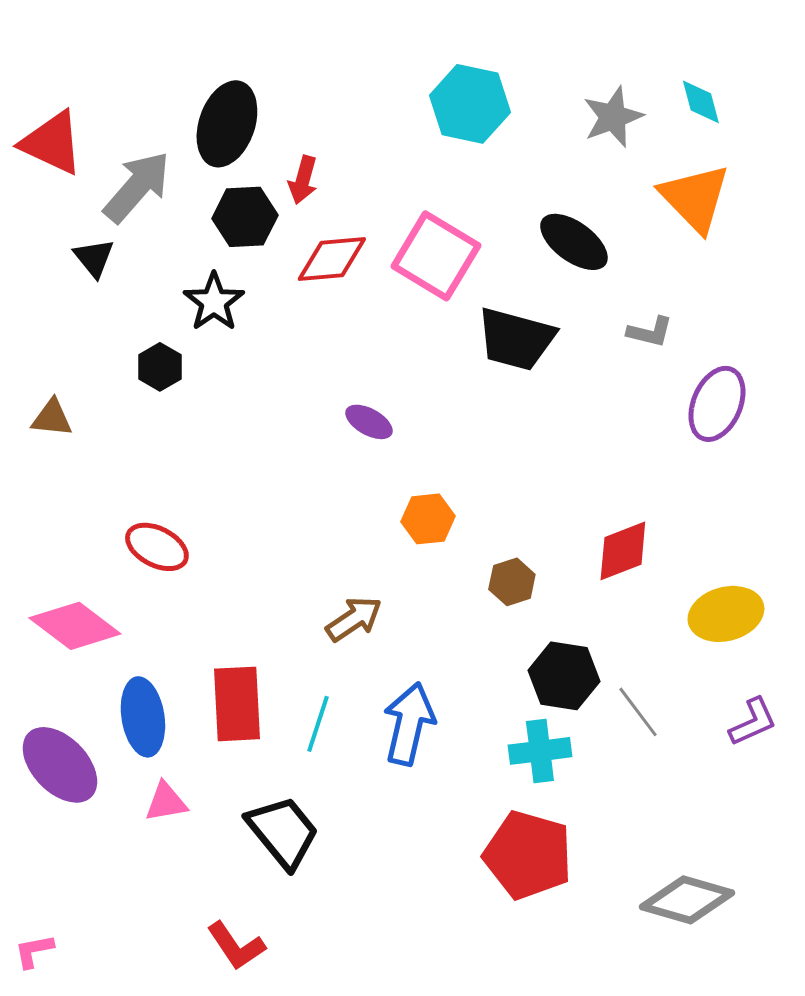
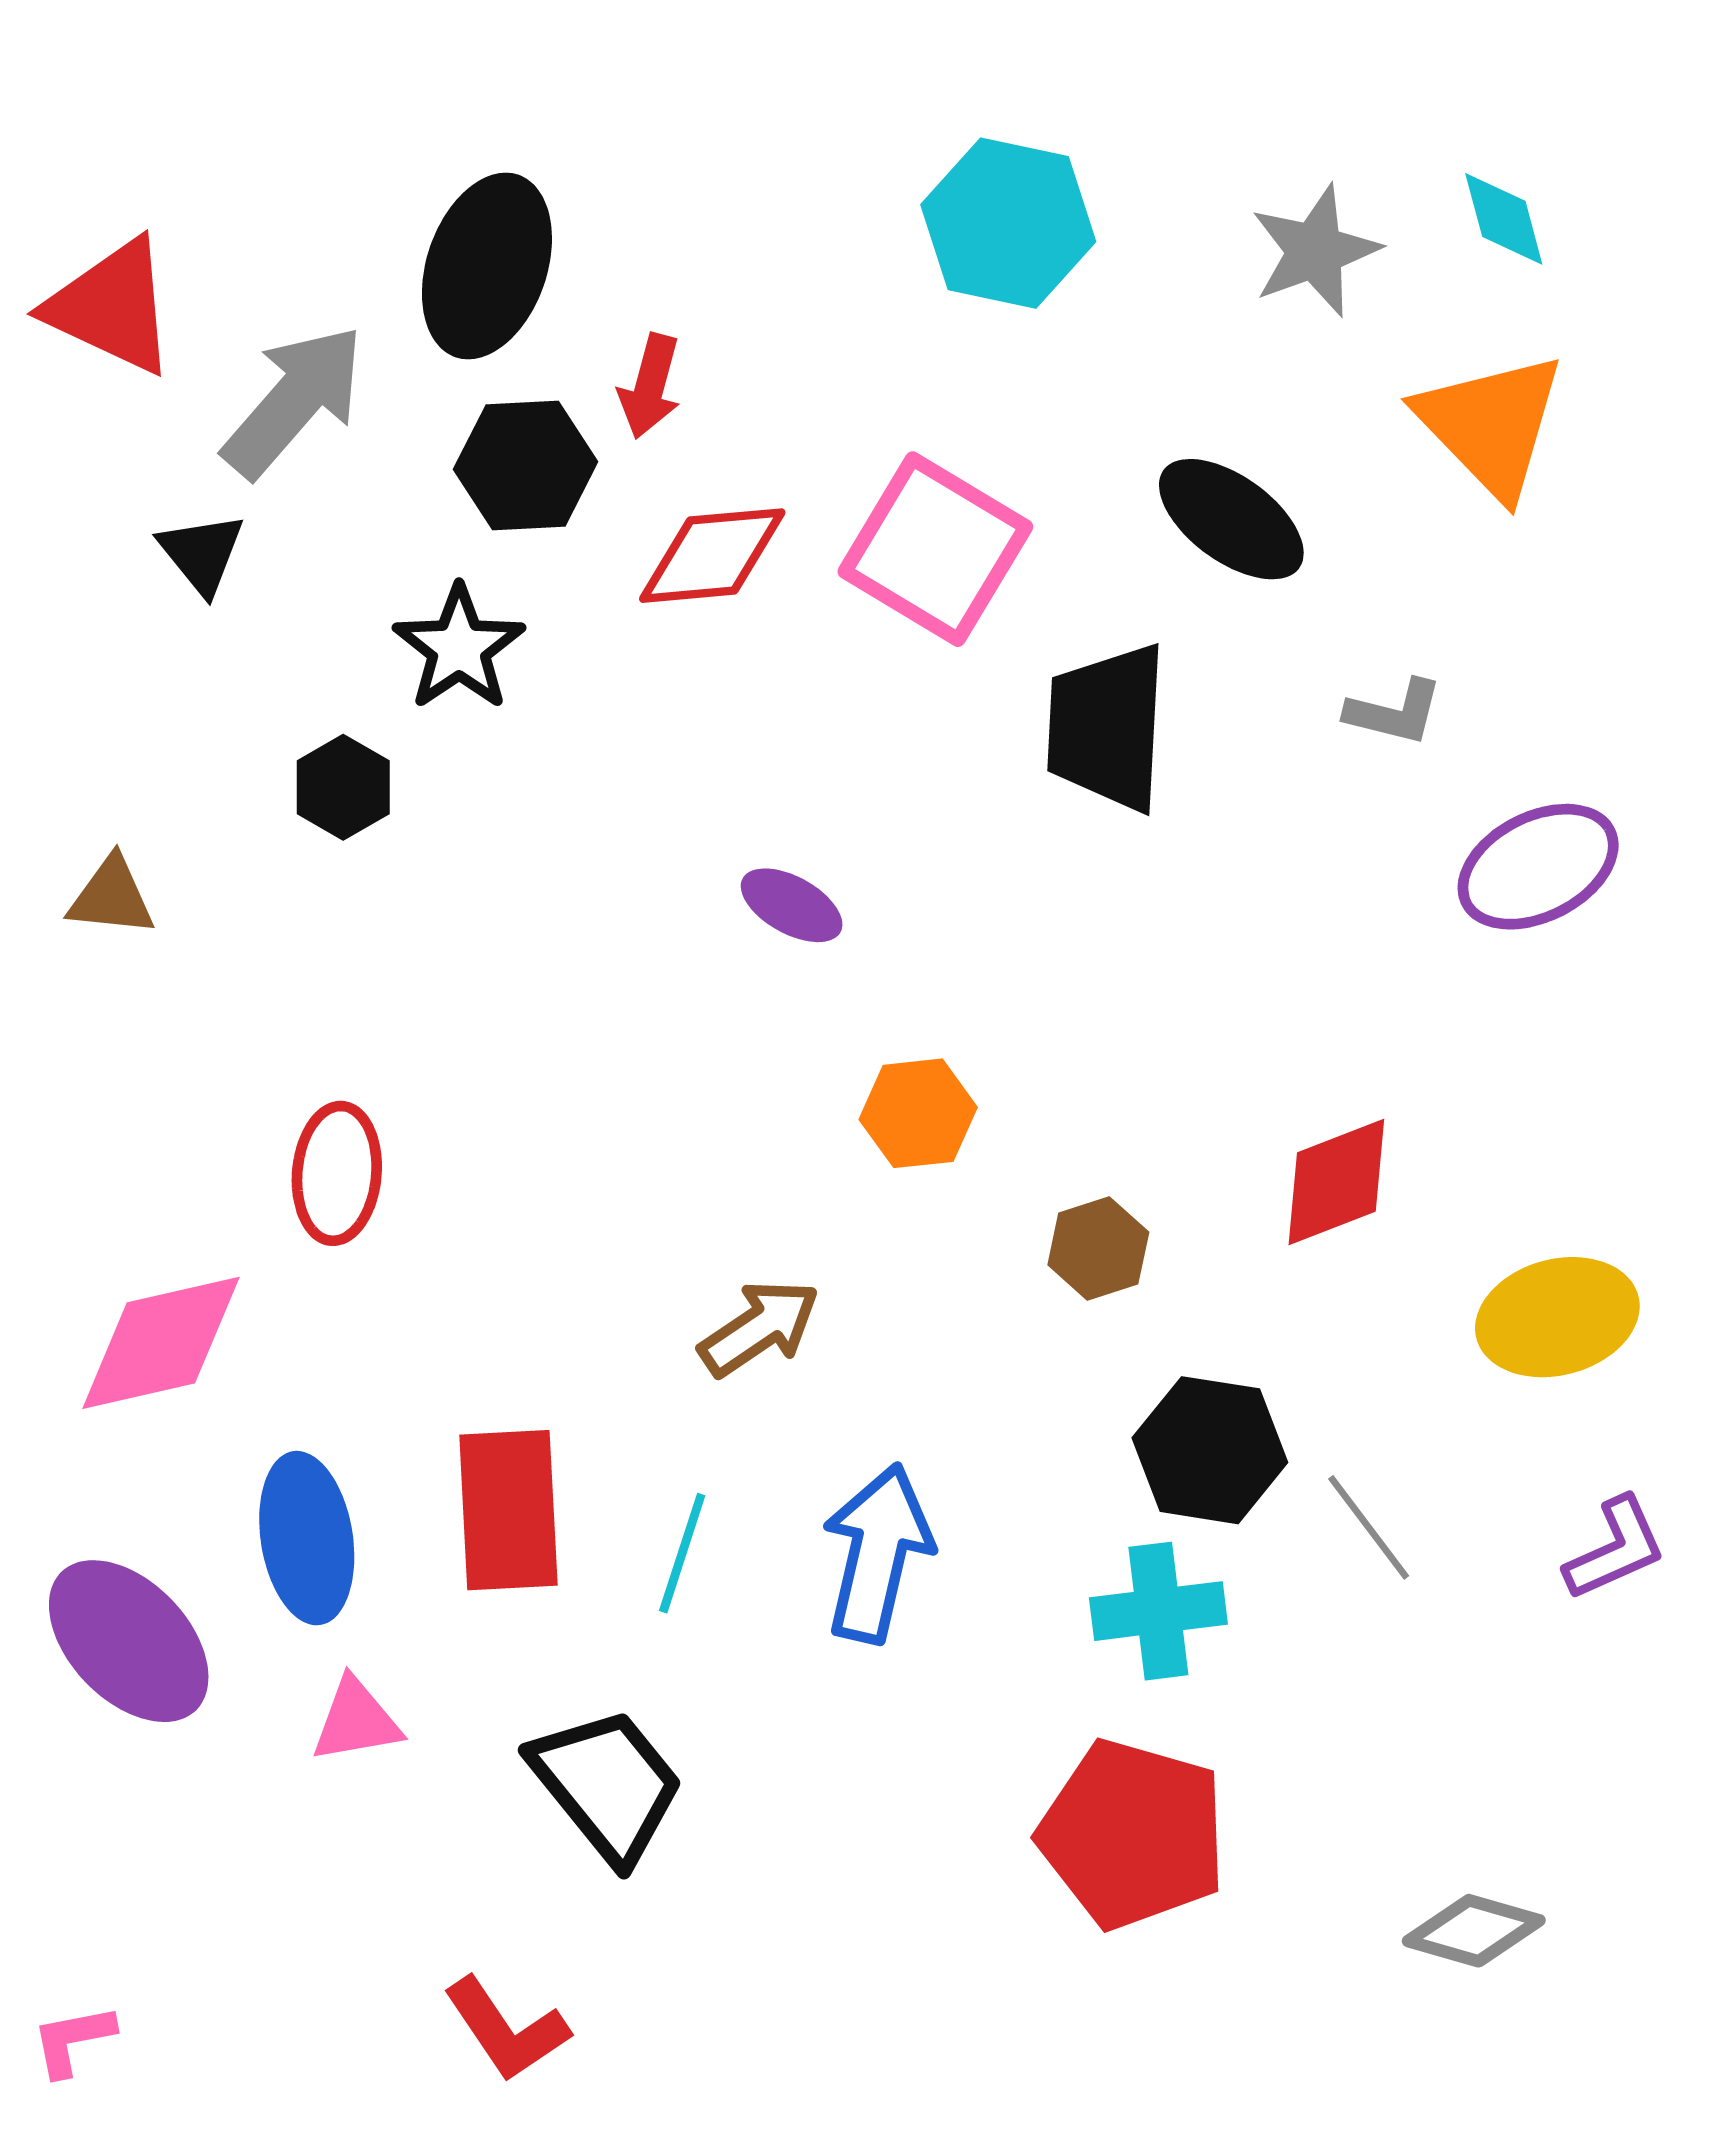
black trapezoid: (516, 339) -> (1107, 727), turned 78
purple ellipse: (717, 404) -> (1538, 867), turned 40
red ellipse: (157, 547) -> (337, 1173), turned 68
pink diamond: (75, 626) -> (161, 1343), turned -50
gray diamond: (687, 900) -> (1474, 1931), size x0.7

